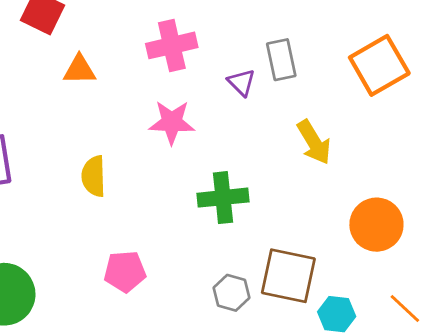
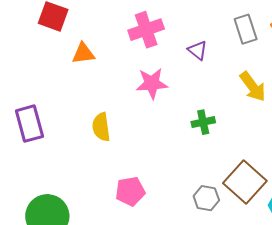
gray rectangle: (281, 60) -> (246, 29), moved
green cross: (223, 198) -> (203, 122), moved, size x0.7
brown square: (288, 276) -> (245, 182), turned 36

